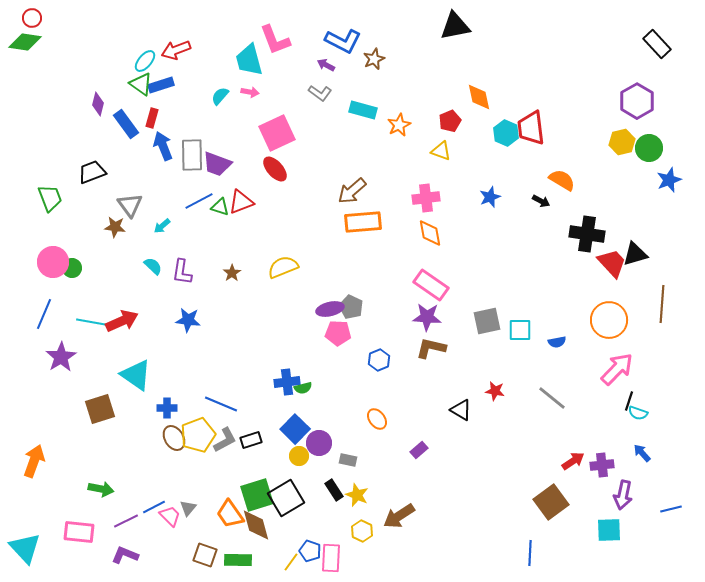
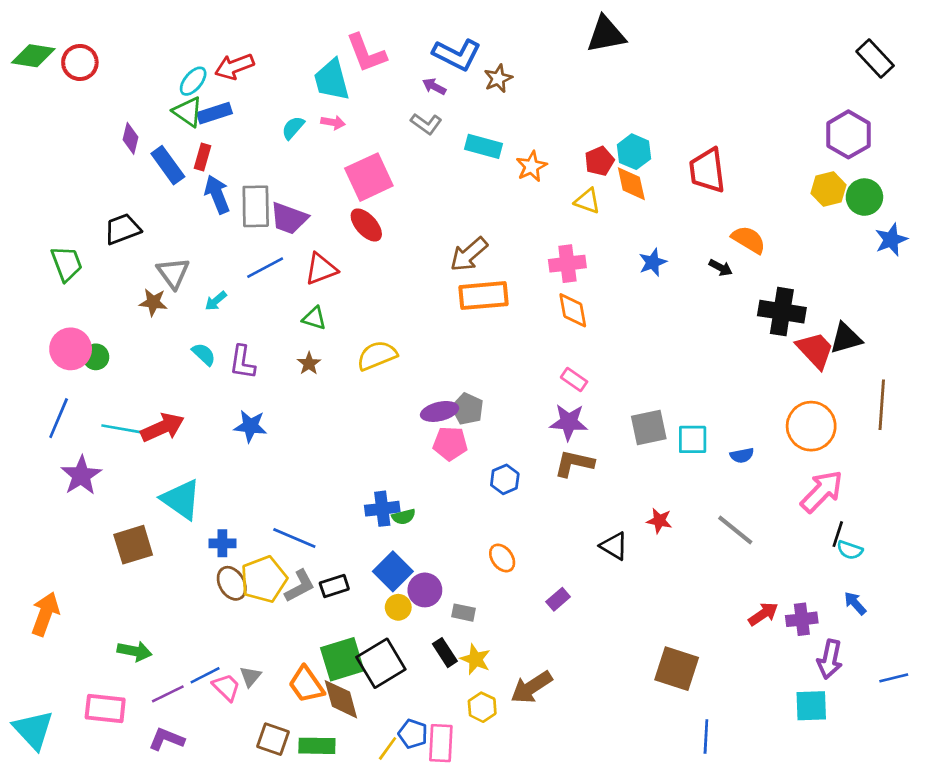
red circle: (32, 18) -> (80, 62), moved, size x1.4
orange diamond: (479, 97) -> (631, 184), moved
cyan hexagon: (506, 133) -> (634, 152), moved
green triangle: (220, 207) -> (314, 318), moved
pink rectangle: (431, 285) -> (574, 380), size x0.6
brown square: (551, 502) -> (677, 669), moved, turned -36

